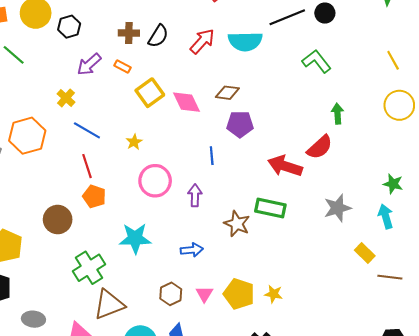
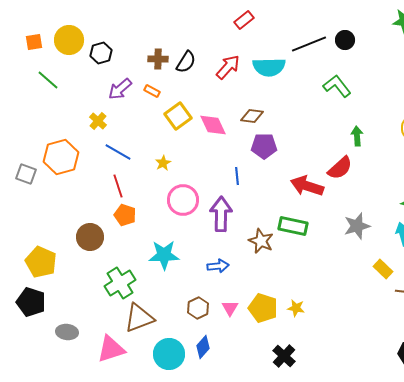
purple arrow: (195, 195) -> (221, 214), size x1.6

